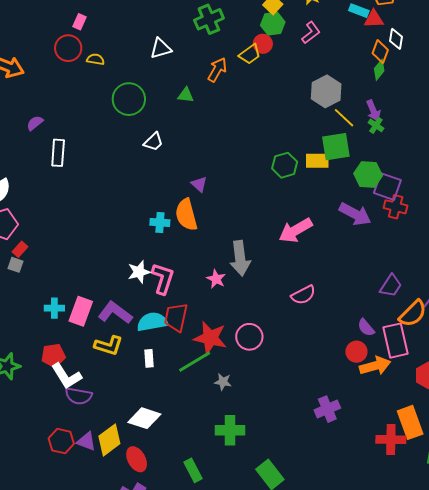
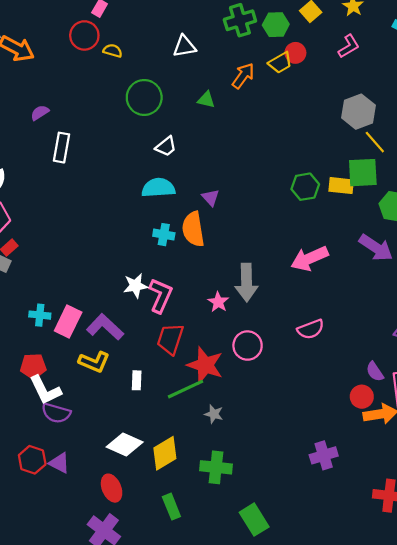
green hexagon: (273, 24) -> (276, 25), moved
cyan semicircle: (152, 322) -> (158, 188), moved
pink circle: (249, 337) -> (248, 346), moved
yellow diamond: (109, 440) -> (165, 453), moved

